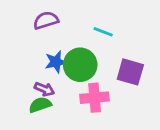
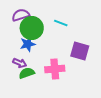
green circle: (80, 65) -> (32, 28), moved
green semicircle: (40, 105) -> (27, 73), moved

